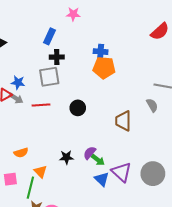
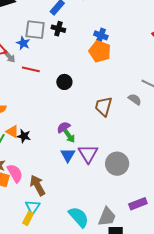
gray square: (49, 77) -> (35, 30), moved
blue star: (18, 82) -> (23, 43), moved
gray semicircle: (152, 105) -> (135, 99), turned -40
black star: (66, 157) -> (24, 136), moved
orange triangle: (40, 172) -> (12, 132), turned -32

